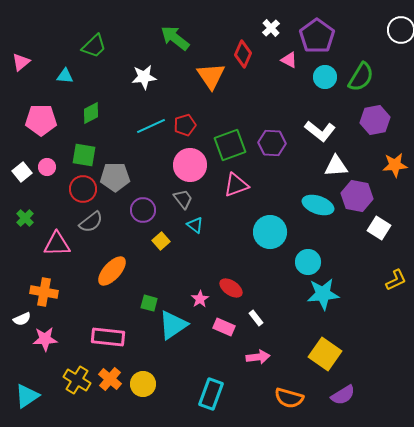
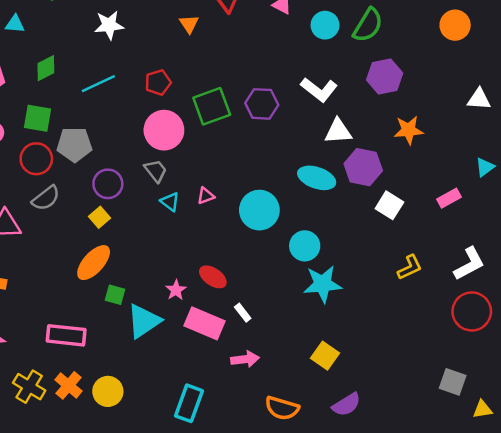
orange triangle: (211, 76) -> (189, 24), size x0.6
cyan line: (151, 126) -> (98, 84), moved
pink triangle: (236, 185) -> (206, 196), moved, size x0.6
yellow square: (161, 241) -> (100, 217), moved
orange ellipse: (112, 271) -> (94, 263), moved
pink rectangle: (224, 327) -> (205, 323), size x1.5
yellow square: (325, 354) -> (325, 356), size x0.7

